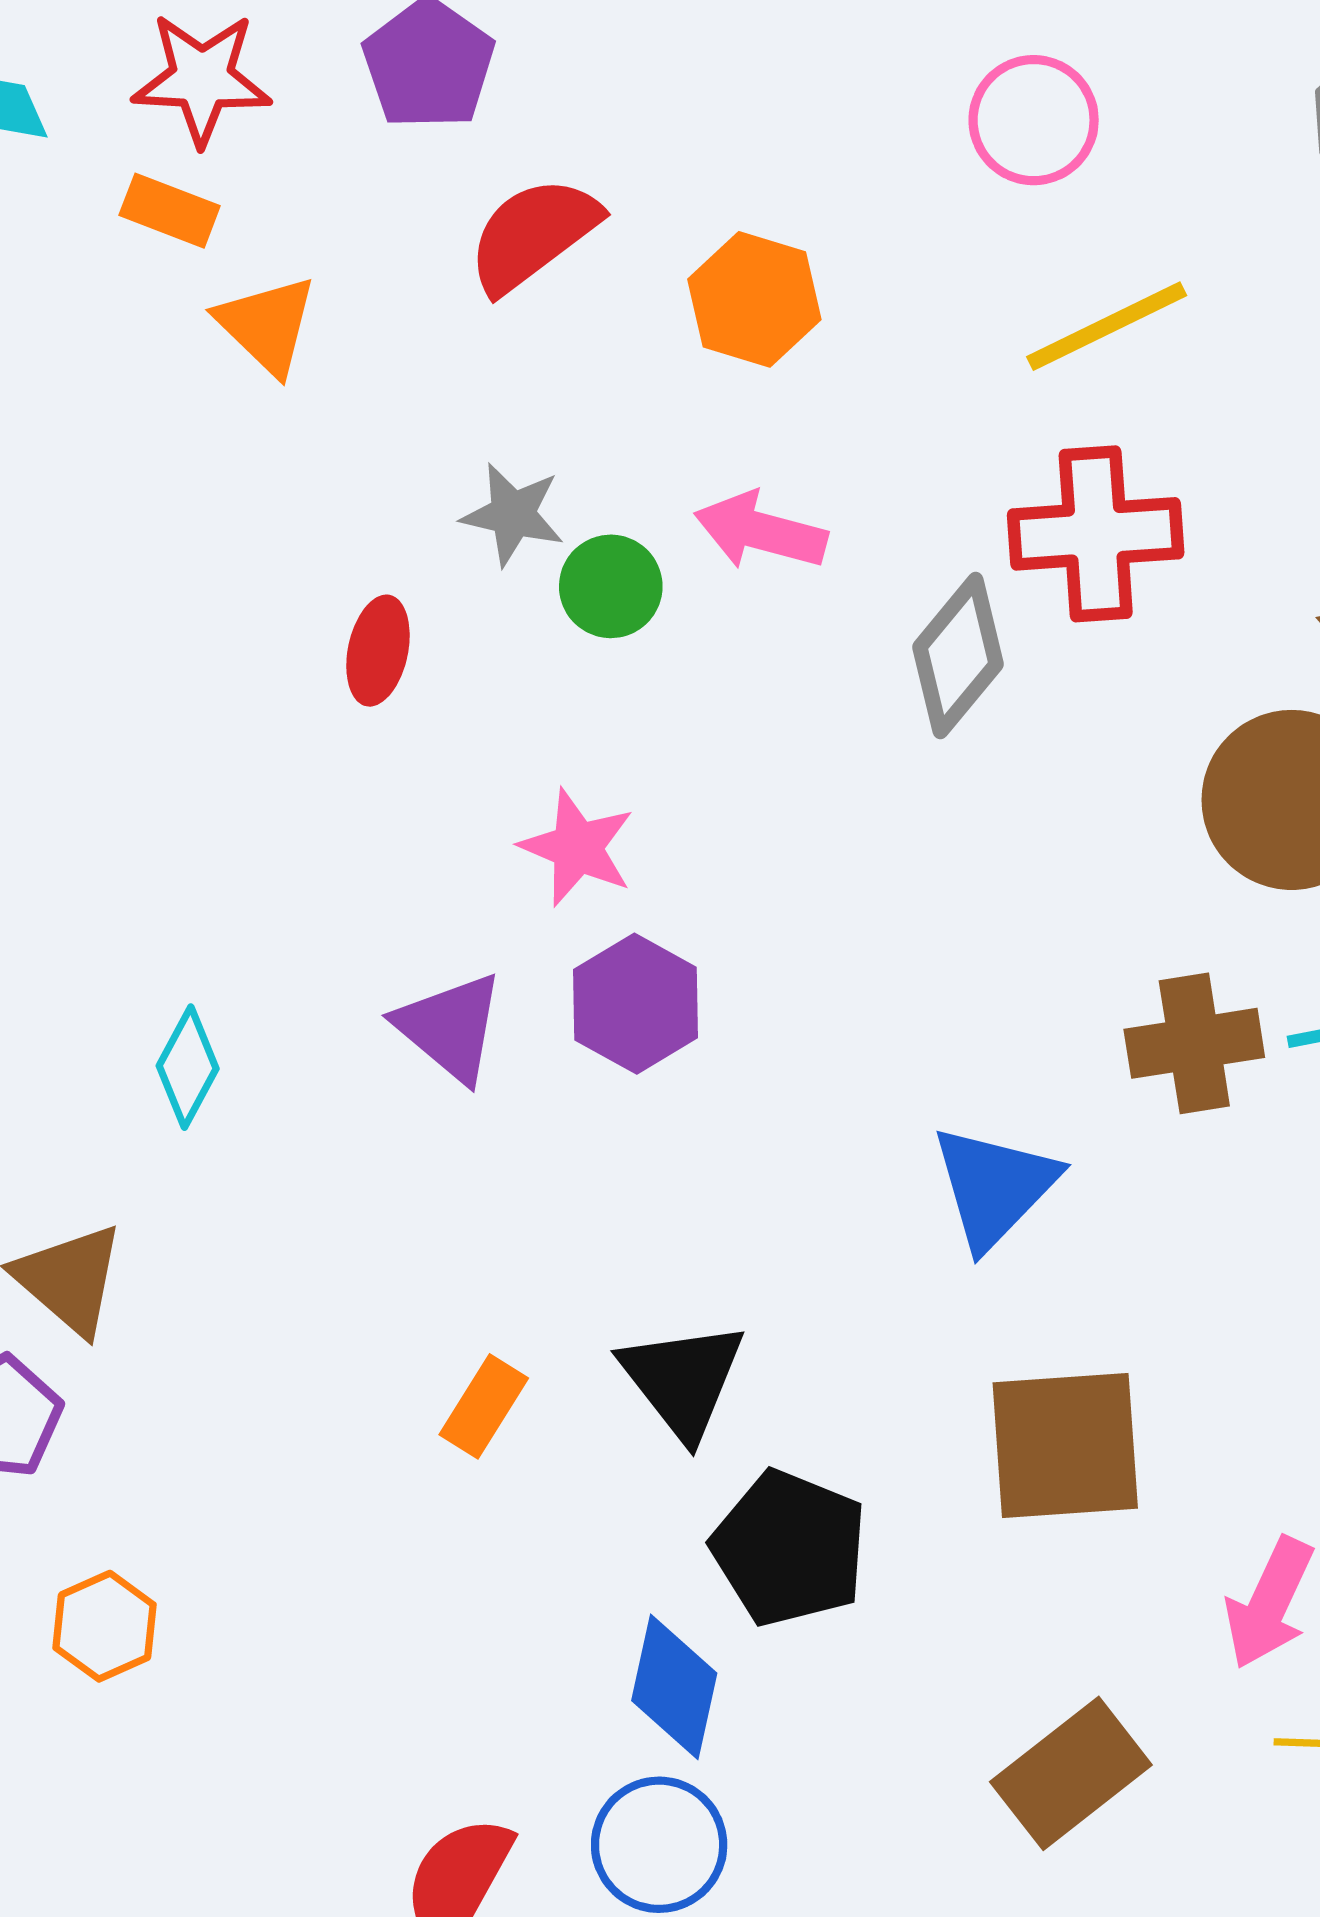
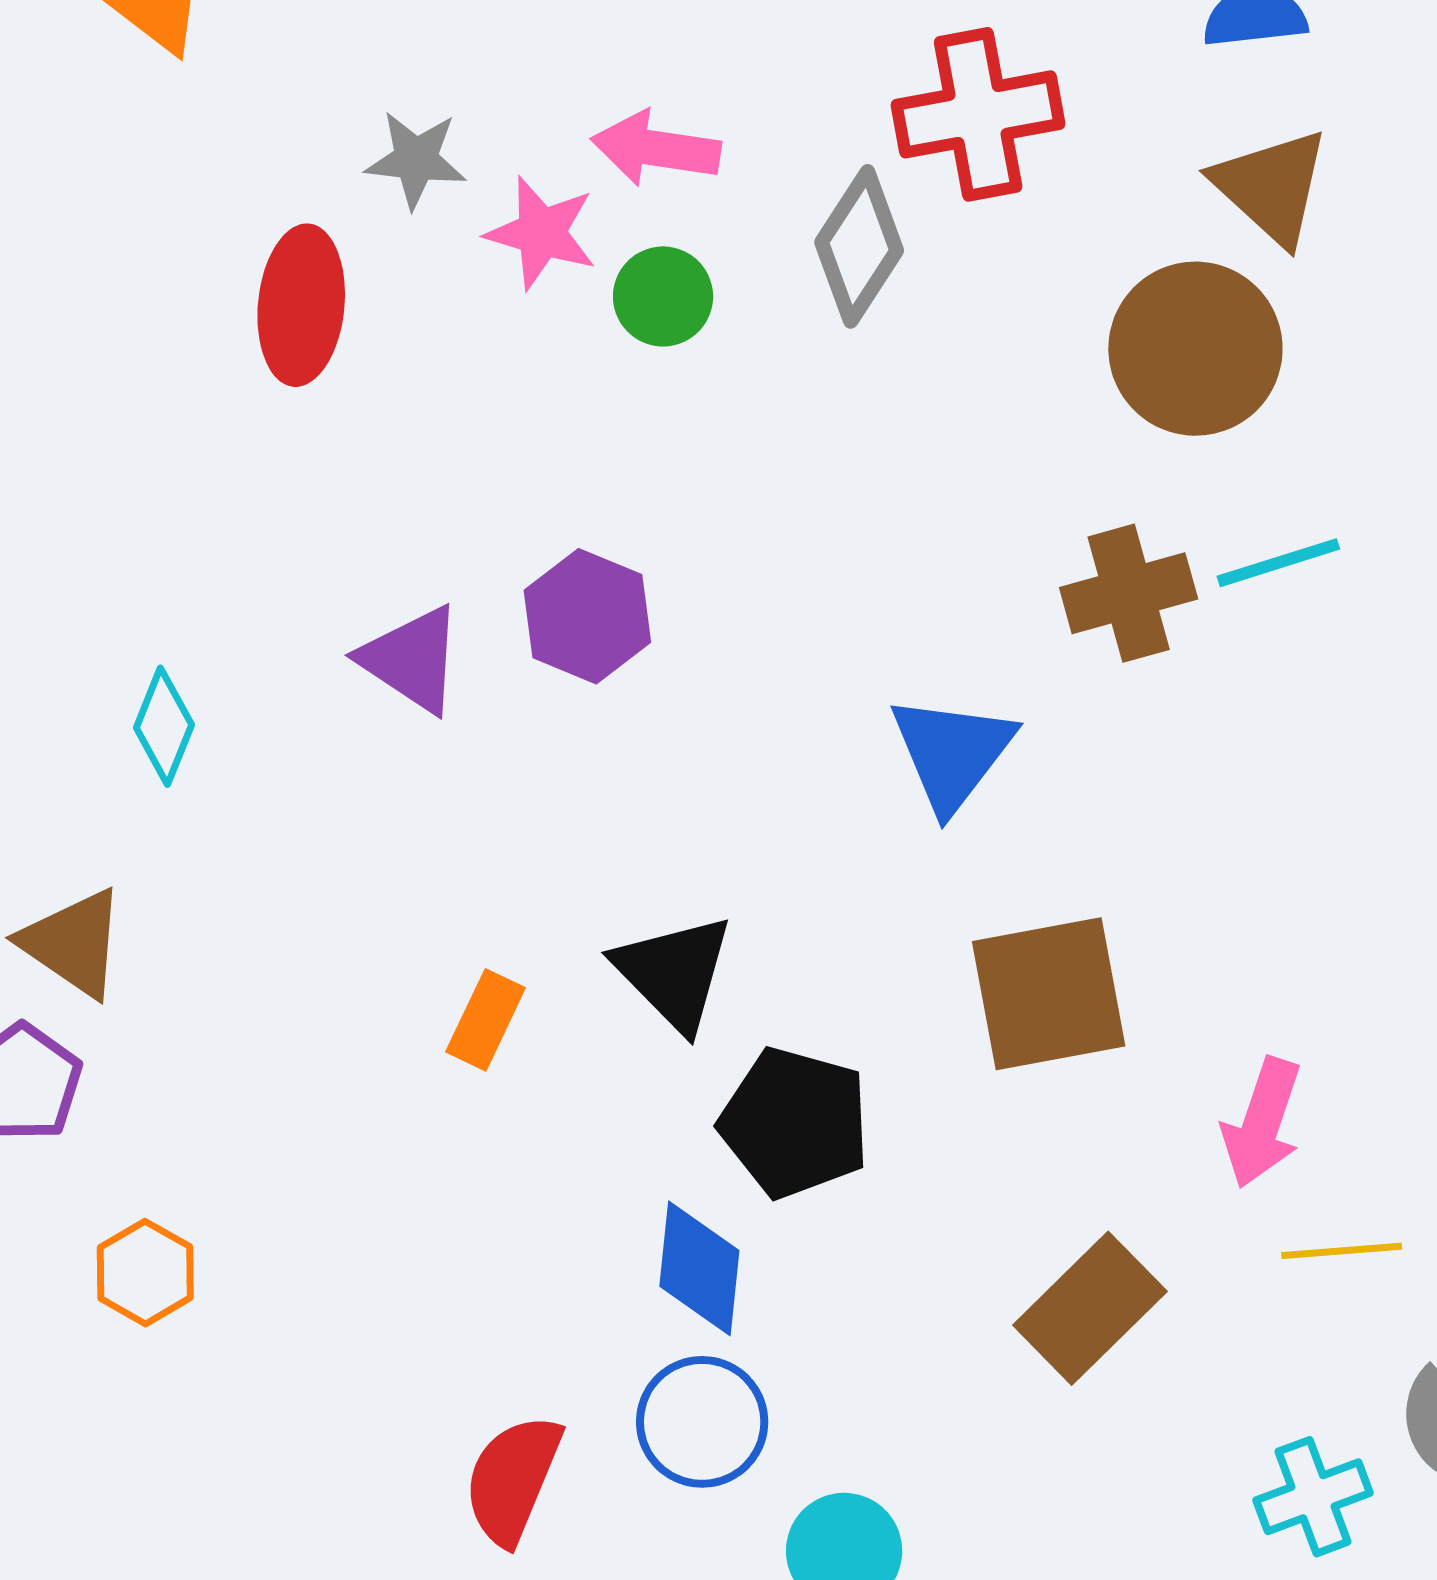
green circle: (611, 586) -> (663, 296), moved
red ellipse: (378, 651) -> (301, 305), size x1.5
pink star: (577, 847) -> (541, 233), moved

